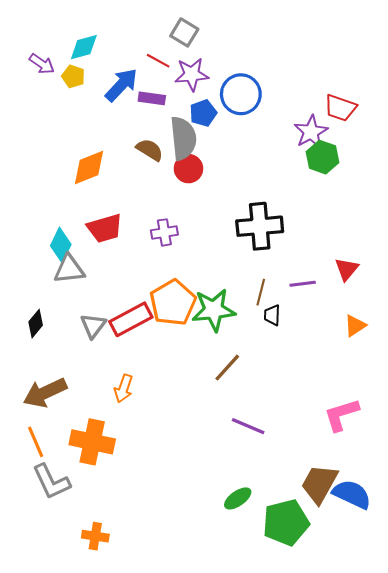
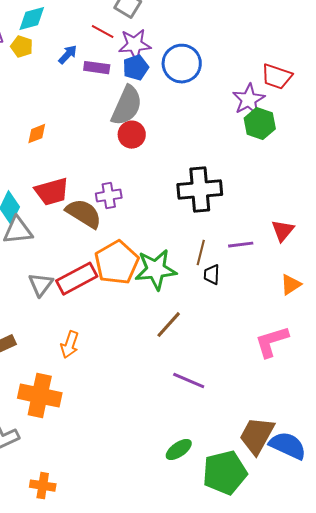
blue arrow: (121, 85) -> (68, 55), size x0.6
blue pentagon: (203, 113) -> (136, 68), moved
gray semicircle: (183, 138) -> (127, 106), turned 30
brown semicircle: (150, 150) -> (84, 214), moved, size x1.4
orange diamond: (89, 168) -> (37, 134), size x0.6
pink L-shape: (341, 415) -> (272, 342), moved

